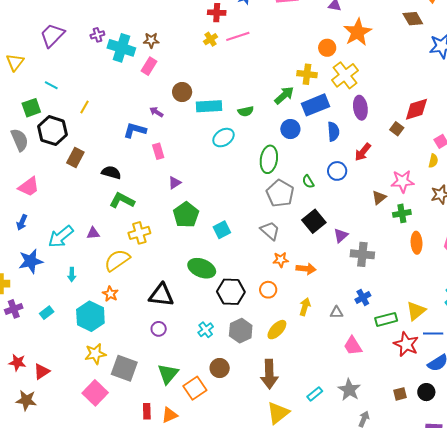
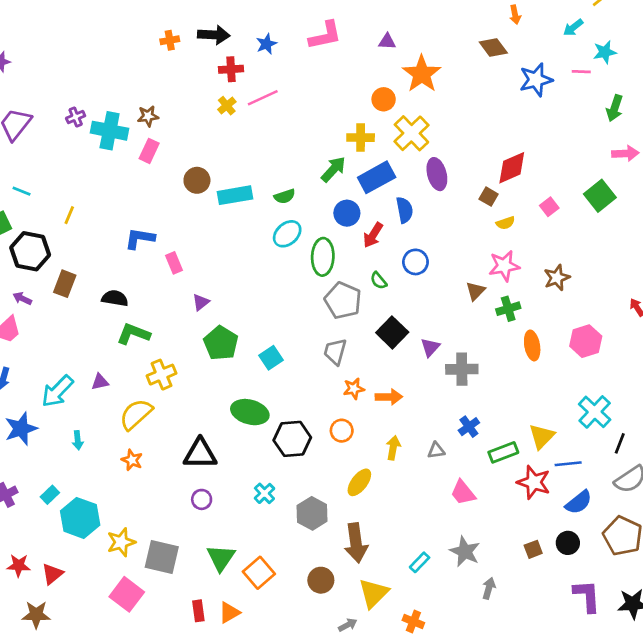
purple arrow: (156, 112) -> (22, 298), moved
cyan ellipse: (223, 138) -> (287, 234), moved
red arrow: (363, 152) -> (373, 235), moved
yellow semicircle: (433, 161) -> (505, 223), moved, turned 64
gray trapezoid: (270, 231) -> (335, 352), turned -110
cyan hexagon: (90, 316) -> (80, 518), moved
gray hexagon: (241, 331) -> (312, 513), moved
brown circle: (220, 368) -> (321, 580), moved

